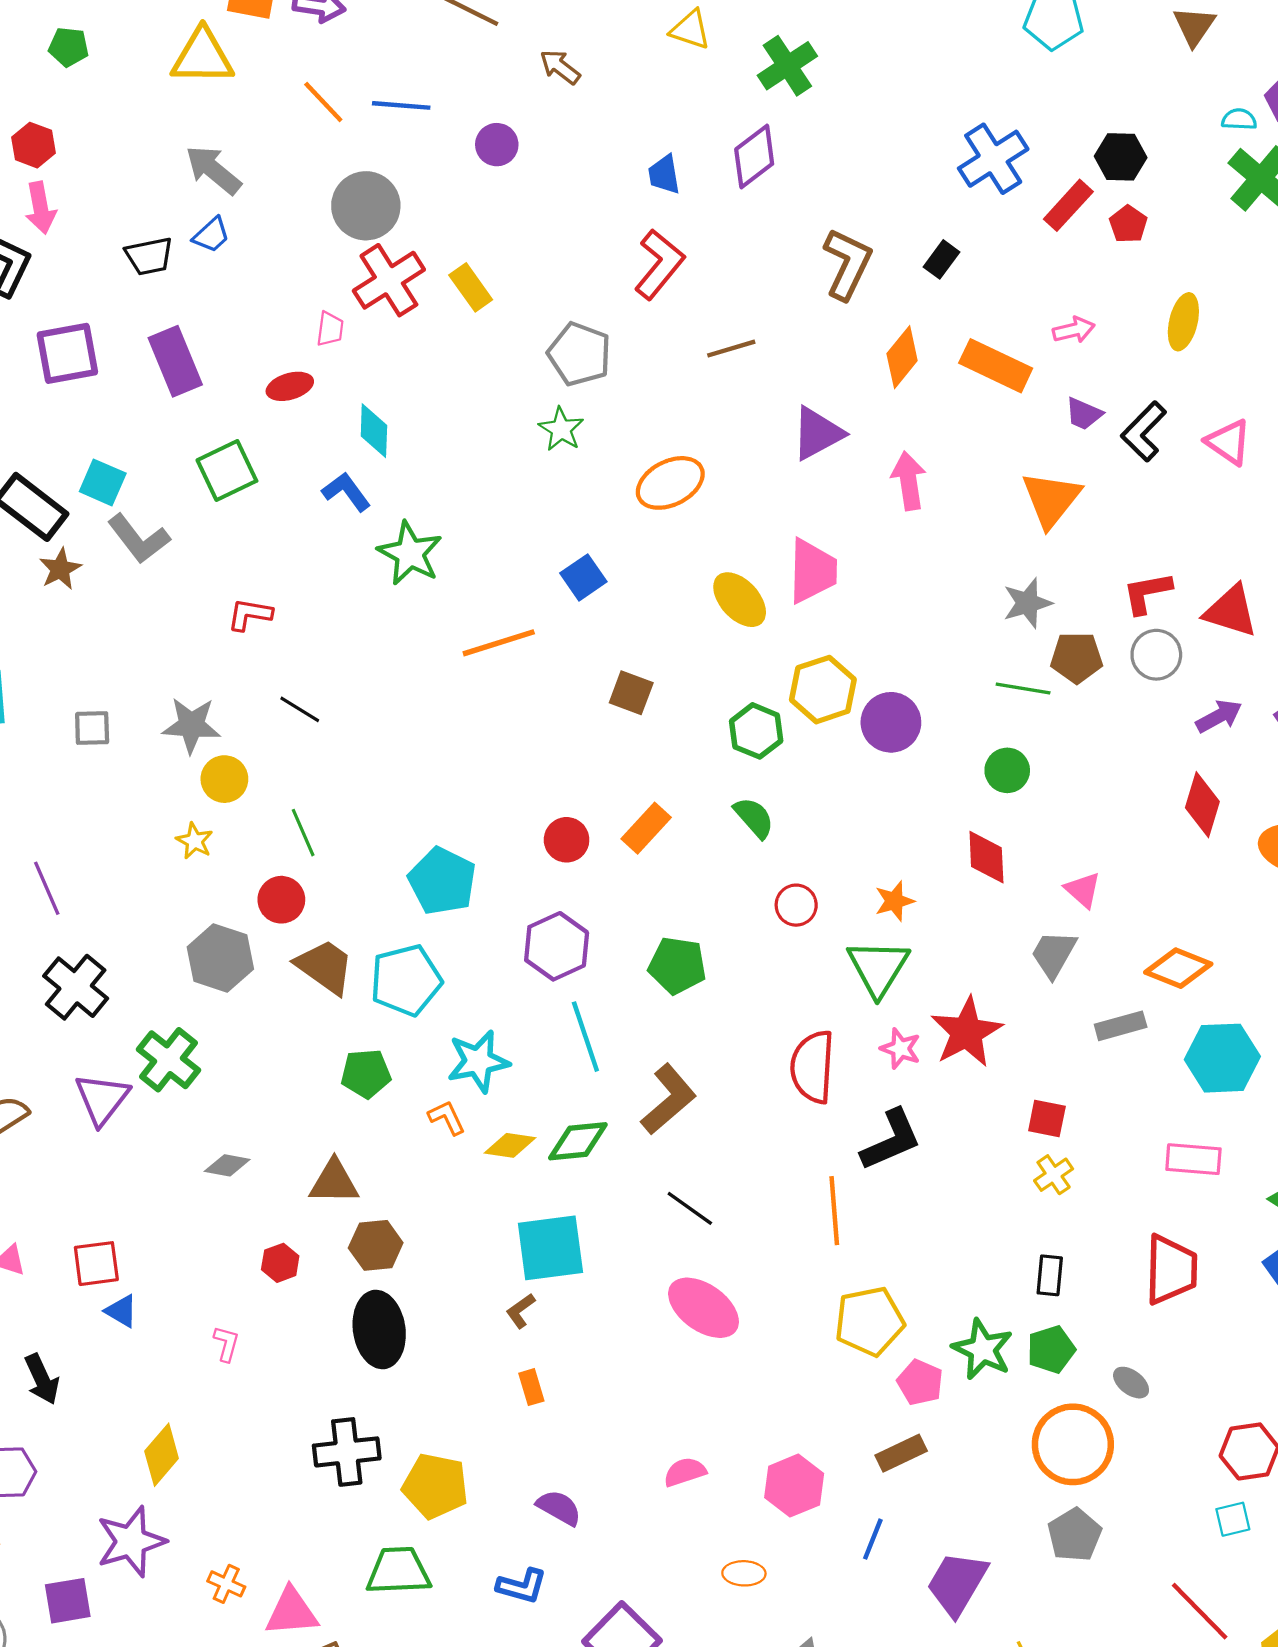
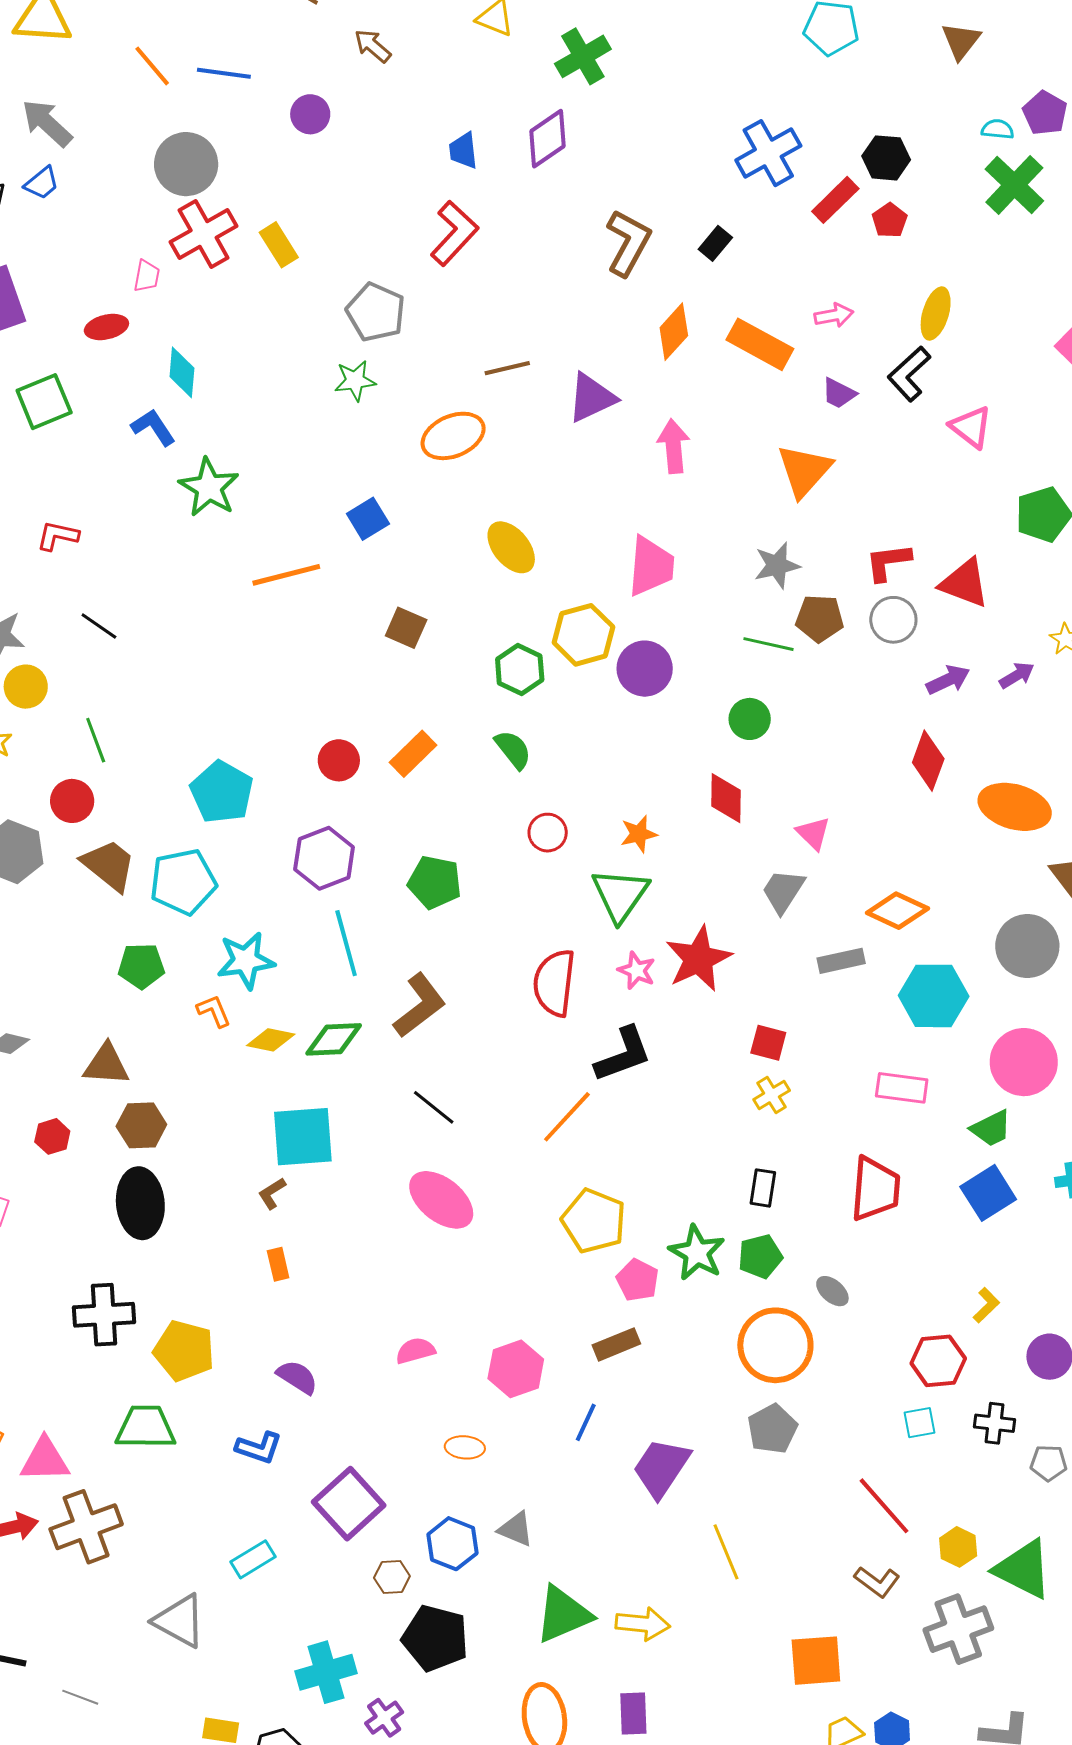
brown line: (731, 349) -> (507, 368), moved
green star: (561, 429) -> (355, 381), turned 30
black L-shape: (1144, 431) -> (909, 374), moved
pink trapezoid: (812, 571) -> (651, 566), moved
orange line: (834, 1211) -> (567, 1117), turned 44
yellow pentagon: (869, 1321) -> (594, 1221), turned 30

